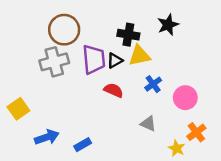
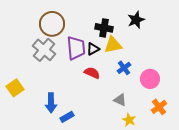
gray cross: (54, 62) -> (44, 50), turned -35
blue arrow: (47, 137) -> (51, 103), moved, turned 108
yellow star: (177, 148) -> (129, 120), moved

